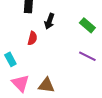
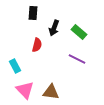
green rectangle: (87, 25) -> (79, 32), moved
purple line: (87, 56) -> (77, 59), moved

